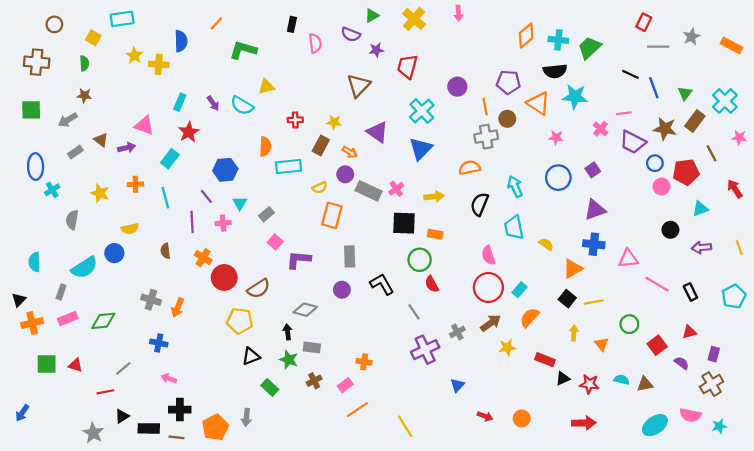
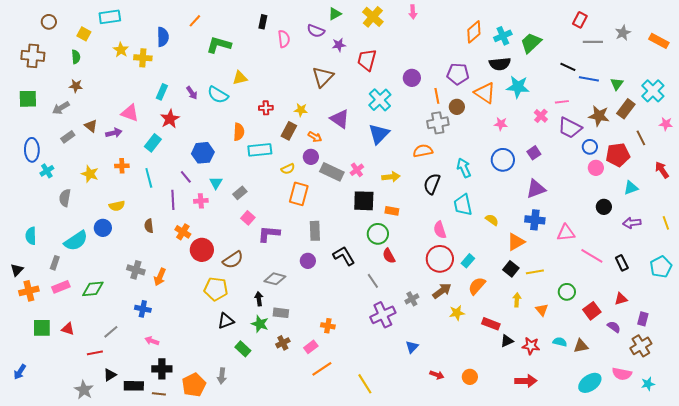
cyan cross: (558, 40) -> (503, 36), turned -30
blue line: (654, 88) -> (589, 79), turned -60

